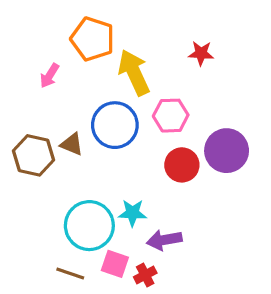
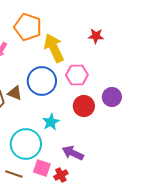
purple circle: (227, 151) -> (112, 97), size x0.7
cyan star: (132, 213) -> (51, 122), moved, turned -30
purple arrow: (164, 240) -> (73, 153), turned 35

